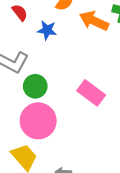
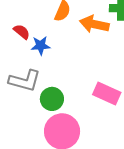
blue star: (47, 30) -> (41, 46), moved

